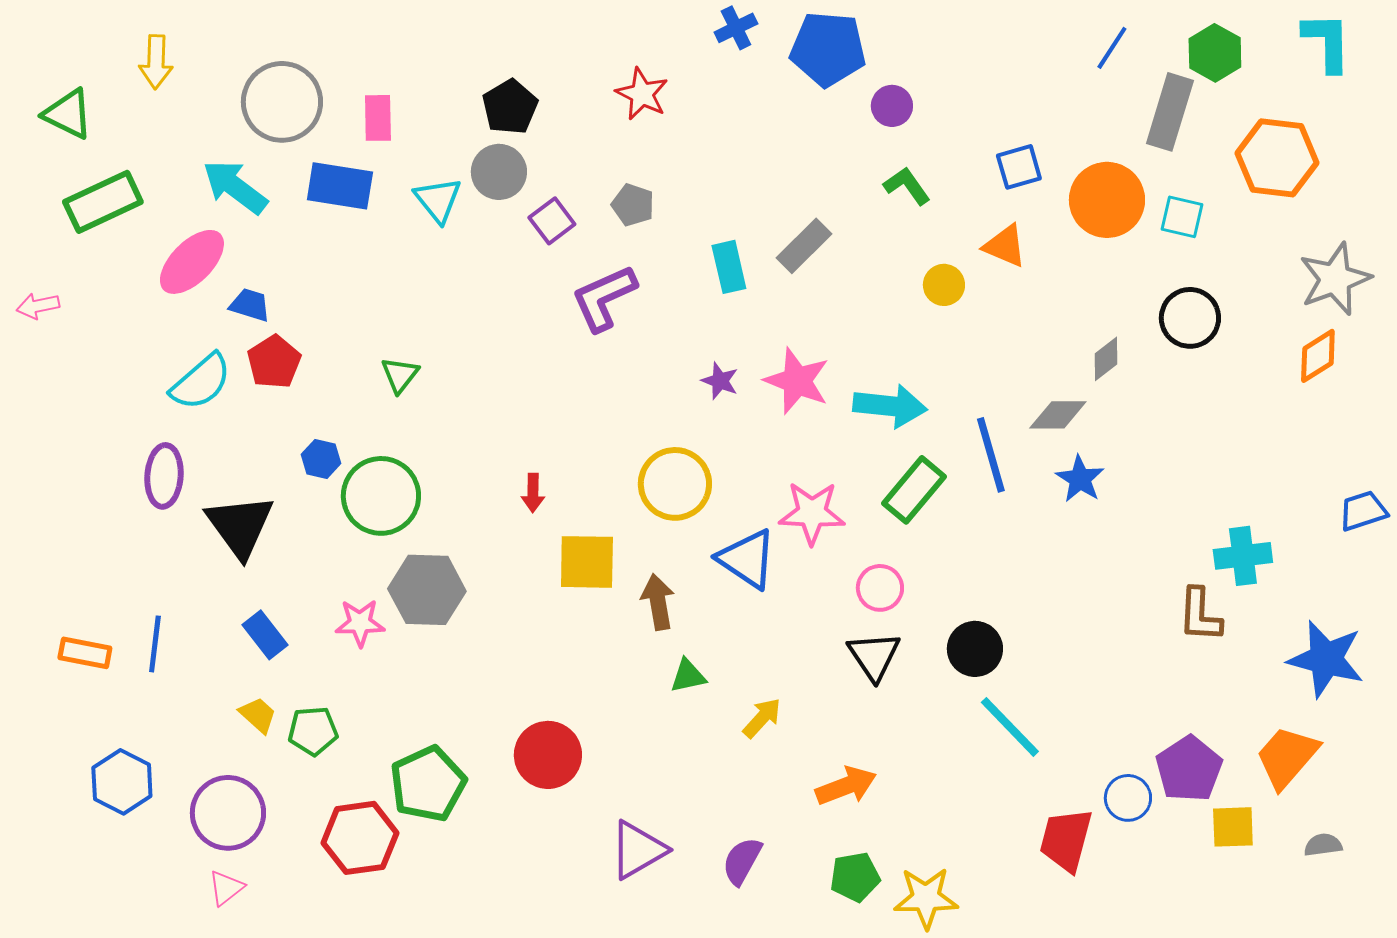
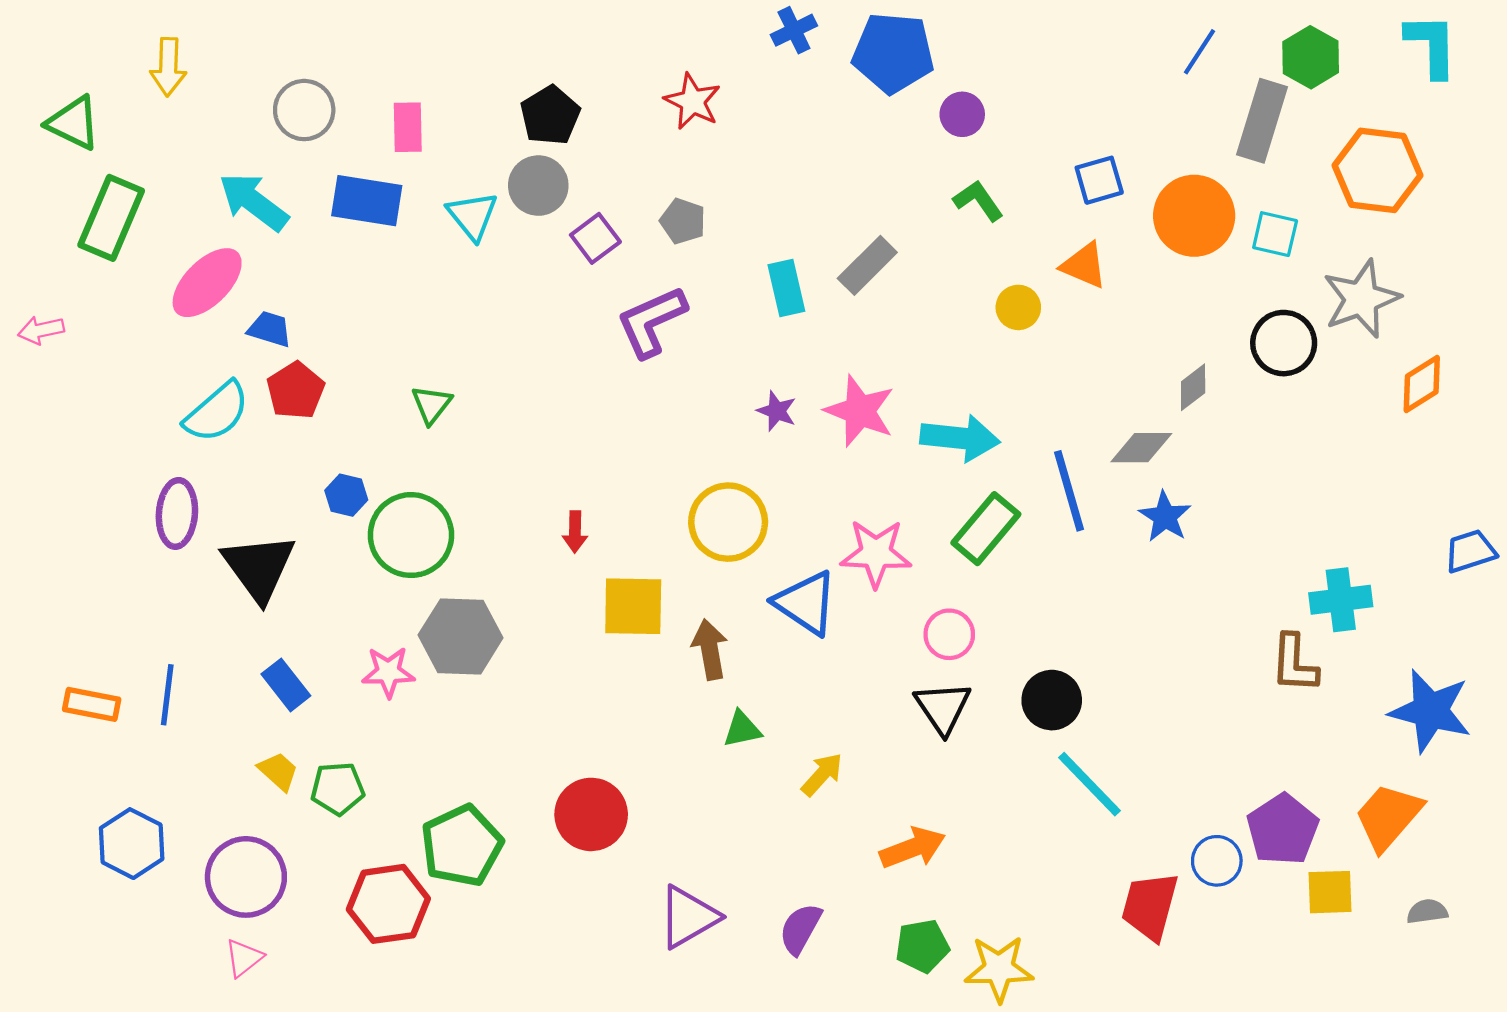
gray circle: (282, 102) -> (304, 110), size x0.7
green rectangle: (103, 202) -> (111, 218), turned -42
gray star: (1335, 279) -> (1361, 299), moved

